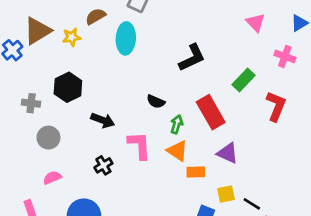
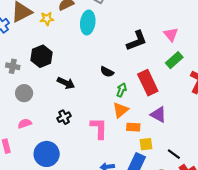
pink triangle: (256, 23) -> (171, 34), moved
pink L-shape: (139, 145) -> (99, 128), moved
orange triangle: (177, 151) -> (121, 110), turned 42
yellow square: (226, 194) -> (146, 144), moved

